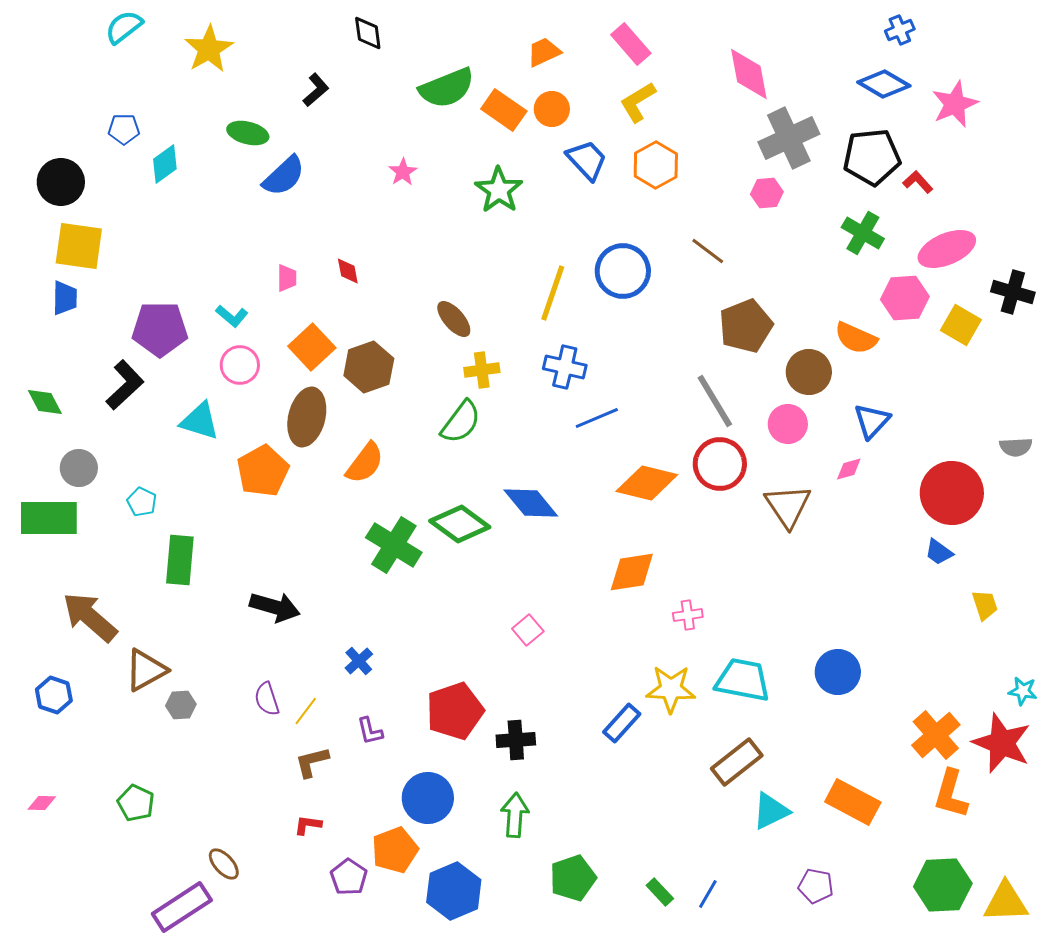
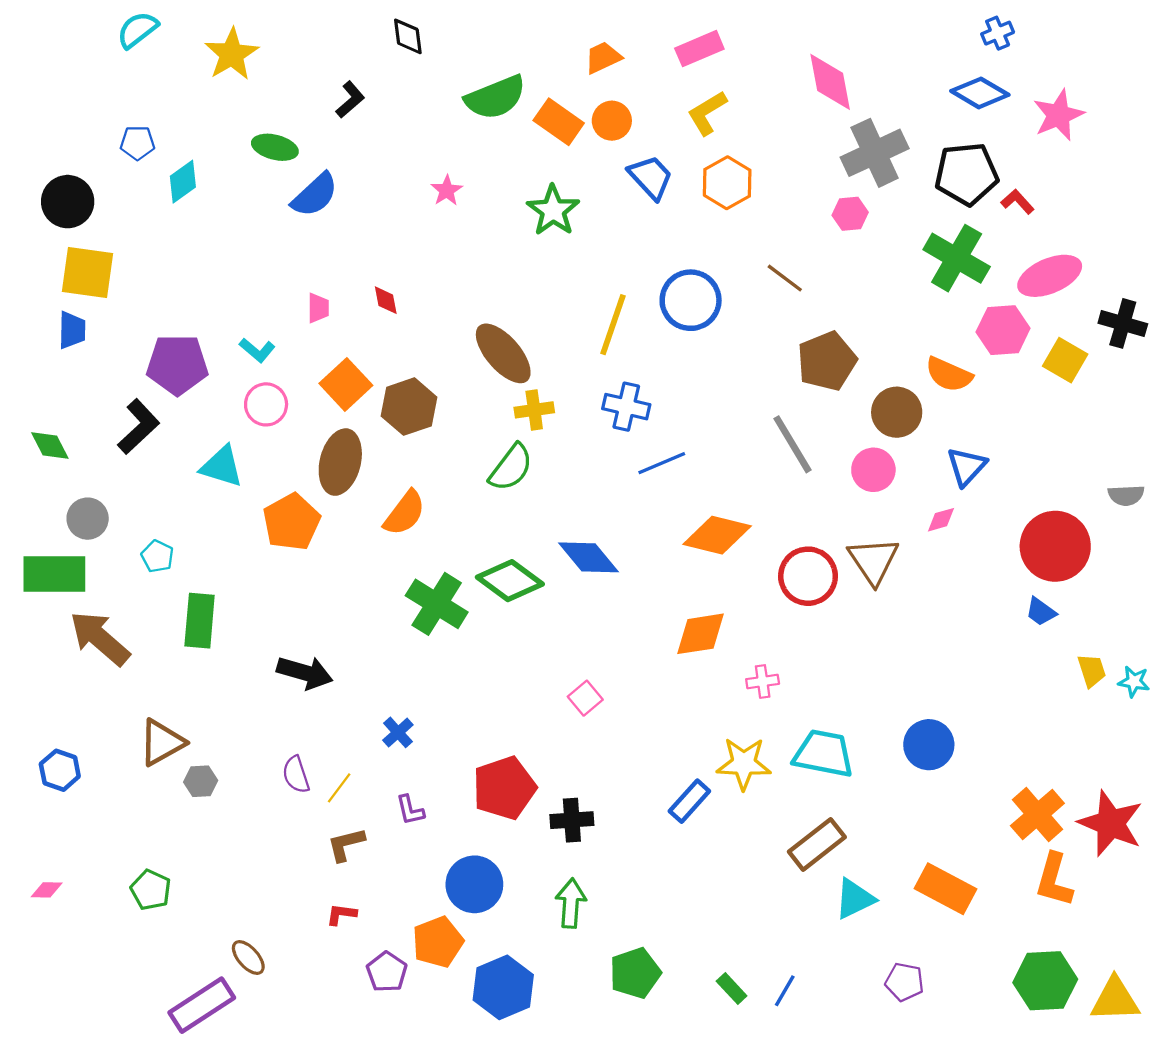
pink rectangle: (631, 44) -> (699, 49), turned -72
green cross: (863, 233) -> (957, 258), size x1.4
brown ellipse: (454, 319) -> (503, 353), size x1.5
red circle: (720, 464) -> (808, 576), moved
brown arrow: (90, 617) -> (100, 638), moved
cyan star: (1023, 691) -> (1134, 682), moved

